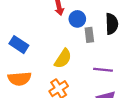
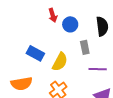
gray rectangle: (89, 35) -> (85, 47), moved
blue rectangle: (19, 45) -> (35, 53), moved

